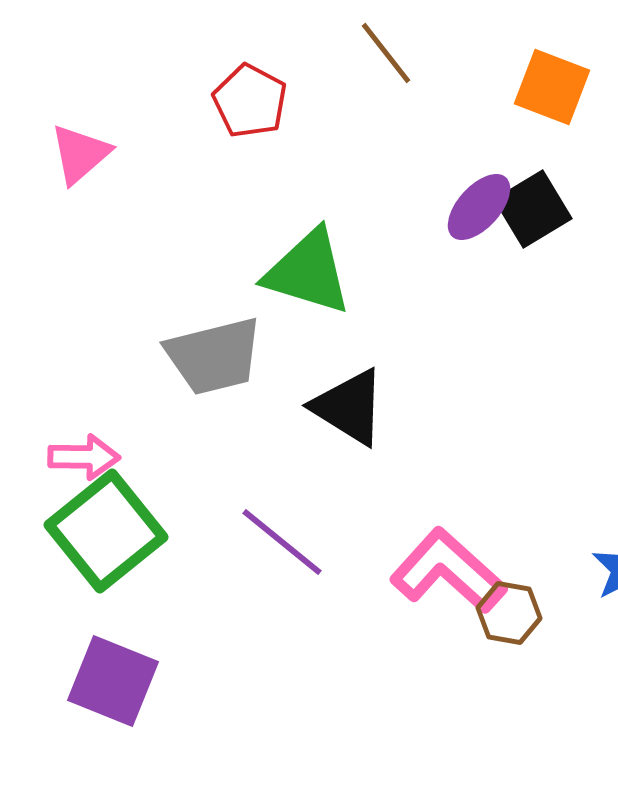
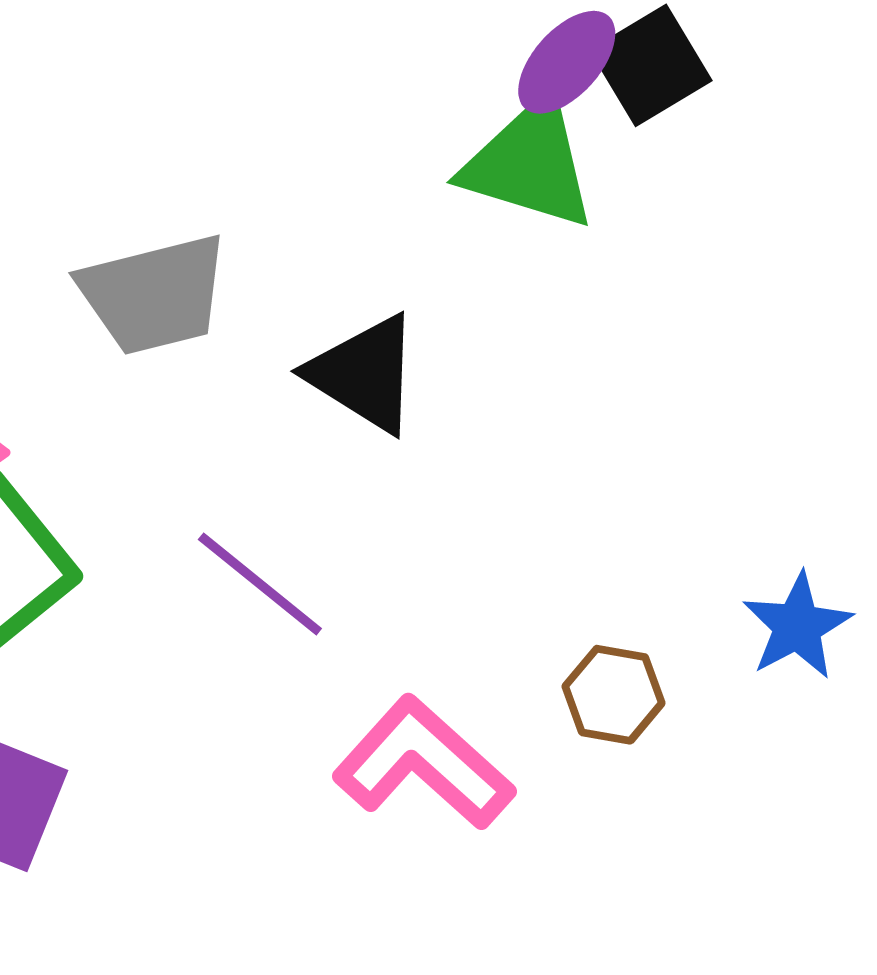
green triangle: (308, 272) -> (529, 163), moved
pink L-shape: (448, 571) -> (423, 763), moved

